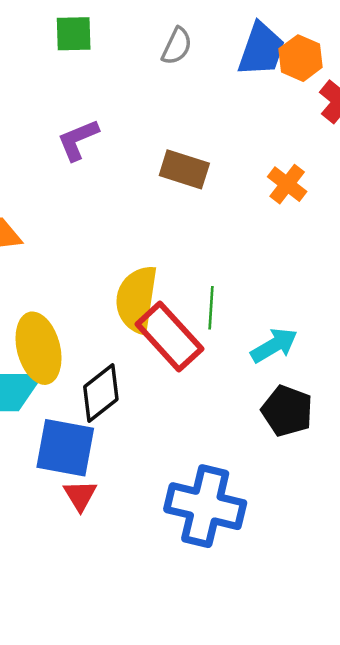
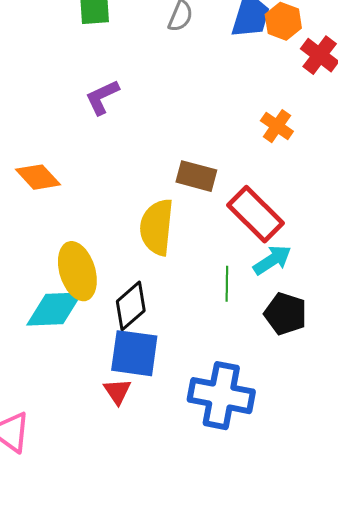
brown rectangle: (184, 169) -> (196, 176), moved
green line: (211, 308) -> (227, 284), moved
red rectangle: (169, 337) -> (255, 214), moved
blue square: (65, 448) -> (134, 353), moved

